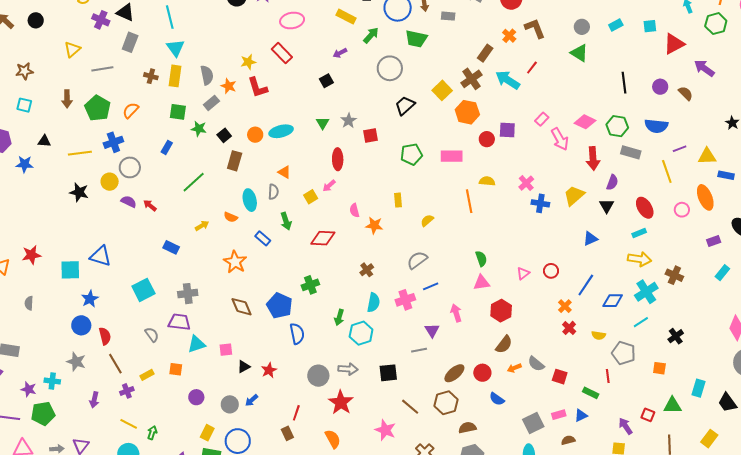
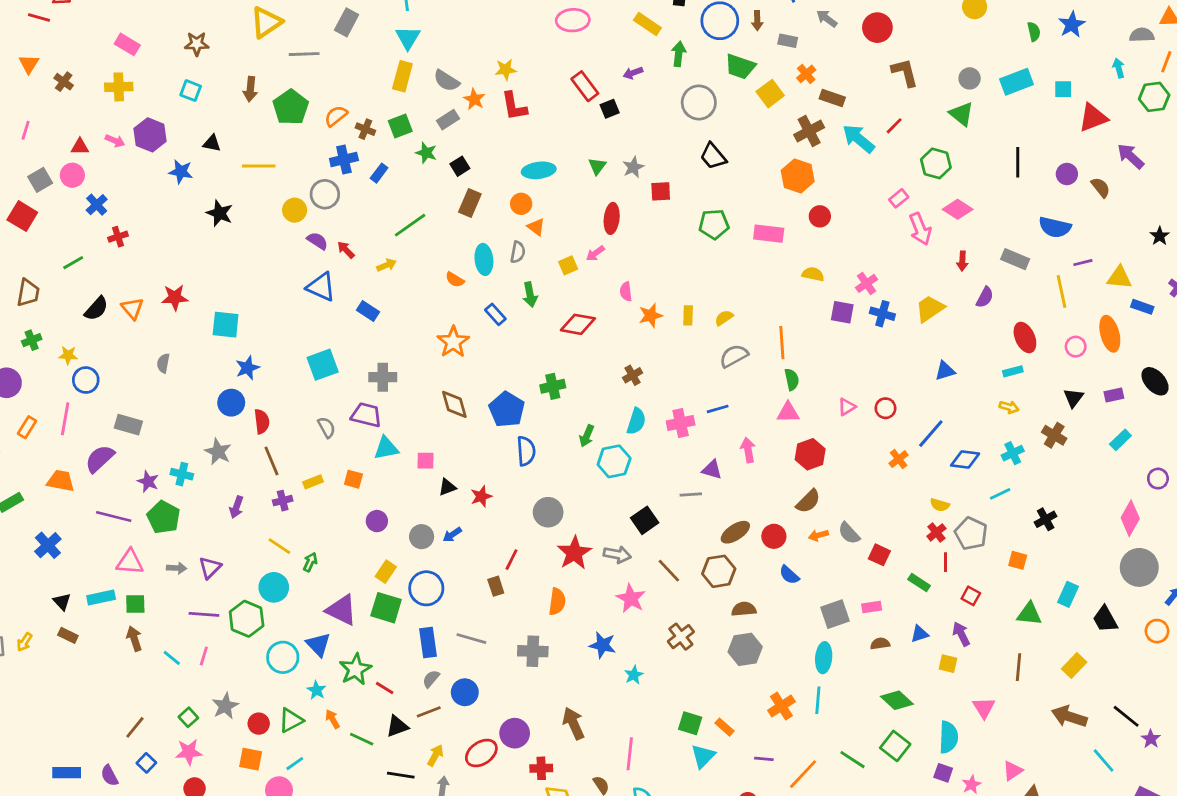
cyan rectangle: (616, 25) -> (1016, 82), size x1.6
green arrow: (371, 35) -> (679, 54), turned -42
orange cross: (509, 36) -> (806, 74), moved
yellow triangle: (72, 49) -> (266, 22), size x1.4
red rectangle: (282, 53) -> (585, 86), moved
brown rectangle: (485, 53) -> (832, 98), turned 66
gray semicircle: (207, 75) -> (447, 81), turned 126
brown cross: (151, 76) -> (365, 129), moved
yellow square: (442, 90) -> (770, 94), moved
black trapezoid: (405, 106) -> (713, 156), turned -95
green square: (178, 112) -> (400, 126), turned -36
green hexagon: (617, 126) -> (936, 163), moved
purple square: (507, 130) -> (842, 312), moved
orange circle: (255, 135) -> (521, 204), moved
blue cross: (113, 142) -> (344, 160), moved
red arrow: (593, 158) -> (962, 261), size x0.6
black star: (79, 192) -> (219, 213), moved
yellow rectangle: (398, 200) -> (688, 315), moved
orange line: (469, 201) -> (782, 343), moved
black triangle: (607, 206) -> (1073, 398), moved
orange star: (374, 225) -> (651, 315), turned -30
yellow arrow: (202, 226) -> (386, 265), moved
blue triangle: (101, 256) -> (321, 287), moved
yellow arrow: (639, 259) -> (1009, 407), size x0.6
gray semicircle: (417, 260) -> (734, 356), moved
cyan cross: (646, 292) -> (1013, 453), size x0.7
red cross: (569, 328) -> (936, 532), moved
purple triangle: (432, 330) -> (712, 470), turned -49
gray arrow: (348, 369) -> (617, 554), moved
black square: (388, 373) -> (645, 520), turned -36
green pentagon: (43, 414) -> (164, 517), turned 30
blue triangle: (581, 415) -> (920, 634), moved
red square: (648, 415) -> (971, 596), moved
orange semicircle: (333, 439) -> (557, 602), turned 30

